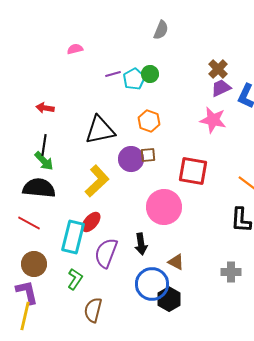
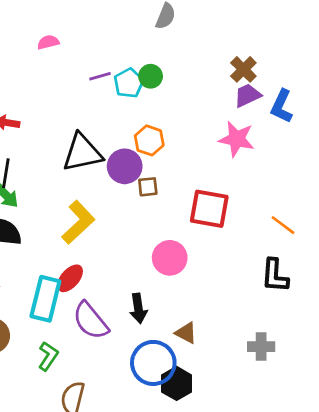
purple circle: (131, 159) -> (125, 166), moved
pink circle: (164, 207) -> (170, 258), size x0.7
purple semicircle: (106, 253) -> (90, 321), turned -60

